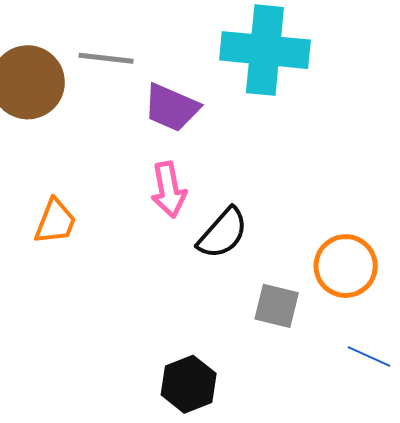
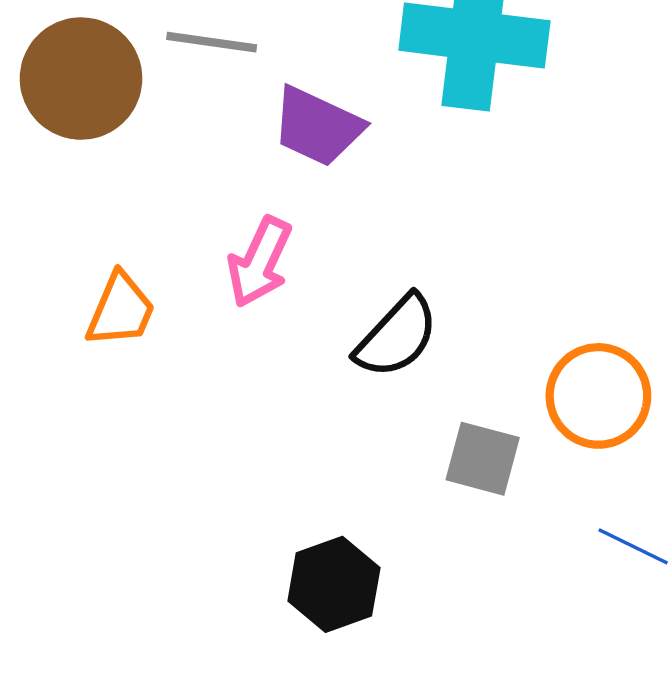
pink arrow: (169, 190) -> (260, 262), moved, turned 34

